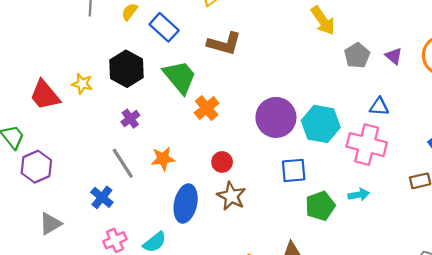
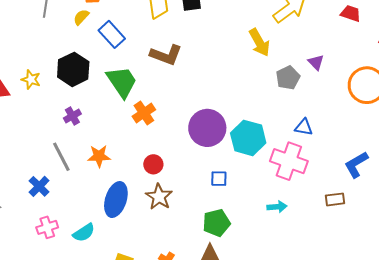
purple triangle: (394, 56) -> (316, 62), moved
blue square: (294, 170) -> (219, 179), size x0.7
green pentagon: (320, 206) -> (216, 223), moved

